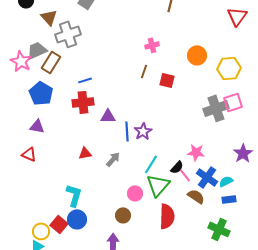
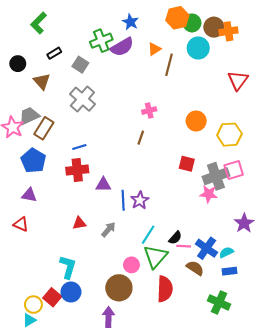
gray cross: (68, 34) -> (82, 99), moved, turned -30
red square: (167, 80) -> (187, 164), moved
pink star: (196, 152) -> (209, 194), moved
pink line: (185, 175) -> (184, 246), turned -48
brown circle: (123, 215) -> (119, 288), size x1.6

